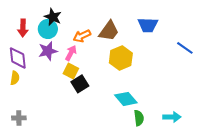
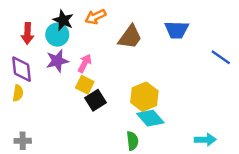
orange arrow: (82, 36) -> (95, 17), moved
yellow hexagon: (121, 58) -> (144, 97), moved
green semicircle: (139, 118) -> (132, 141), moved

